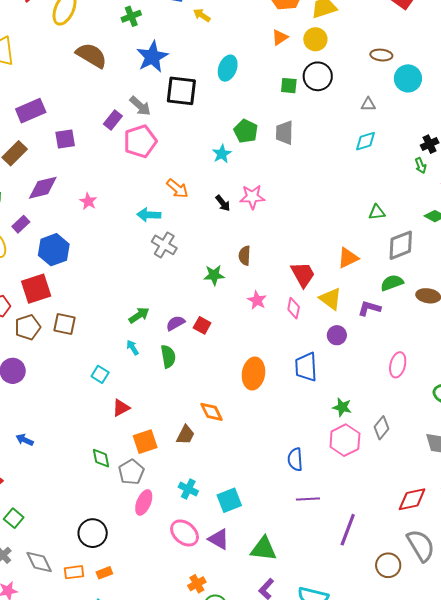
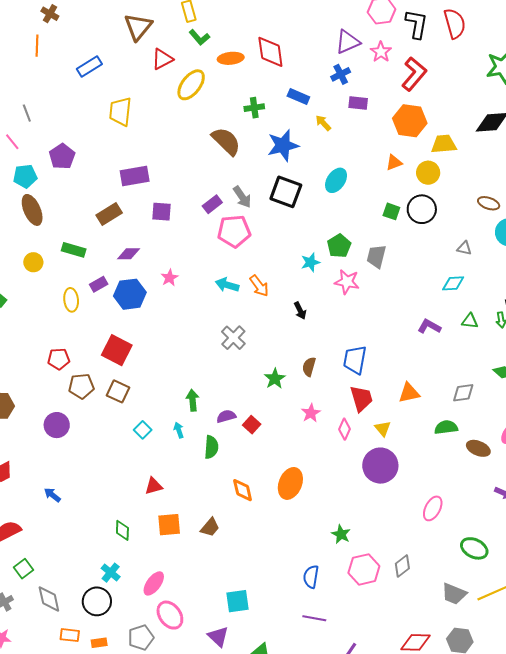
brown semicircle: (91, 55) -> (226, 141), moved
blue star: (152, 57) -> (283, 145), moved
purple diamond: (43, 188) -> (129, 254), size x0.7
pink star: (252, 197) -> (347, 282), moved
green triangle: (377, 212) -> (470, 321), moved
cyan arrow: (149, 215) -> (227, 285), moved
gray diamond: (401, 245) -> (463, 393), size x0.7
blue hexagon: (54, 250) -> (130, 294), moved
green star: (214, 275) -> (275, 379), turned 30
red square: (36, 289) -> (117, 350), moved, turned 32
yellow triangle: (331, 299) -> (383, 429), size x0.7
purple L-shape: (369, 308) -> (429, 326), moved
green arrow: (139, 315) -> (193, 400), turned -75
purple circle: (337, 335) -> (380, 466), size x1.8
blue trapezoid: (306, 367) -> (355, 360), moved
cyan square: (100, 374) -> (143, 430), moved
green star: (342, 407) -> (341, 534), moved
orange diamond: (212, 412) -> (243, 490), moved
gray pentagon: (131, 472) -> (141, 638), moved
cyan cross: (188, 489) -> (111, 573), moved
pink ellipse: (185, 533) -> (170, 615), moved
gray diamond: (39, 562) -> (49, 599), moved

